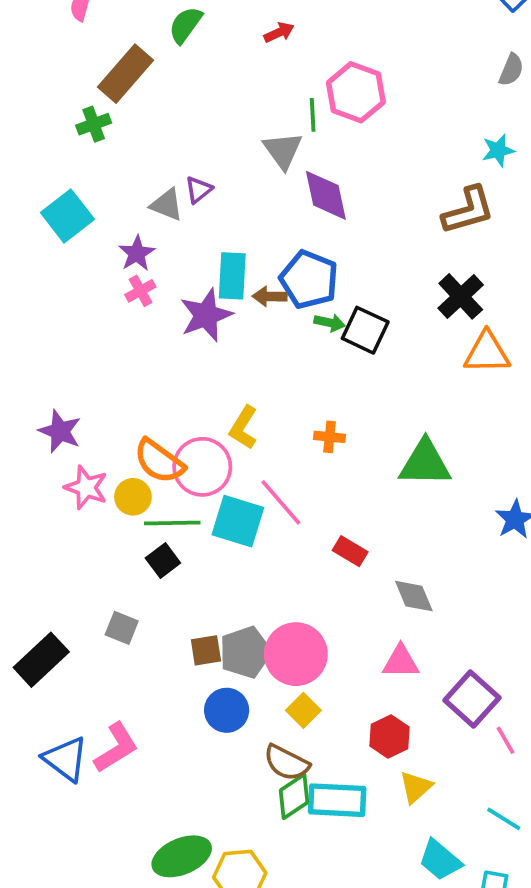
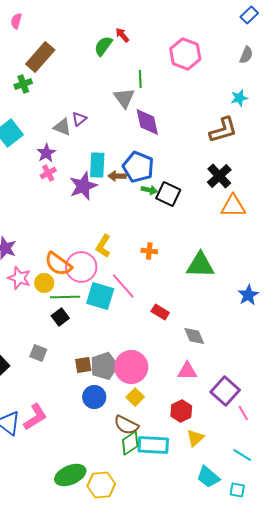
green semicircle: (185, 25) -> (103, 46), moved
red arrow: (279, 32) -> (122, 35), turned -105
pink hexagon: (356, 92) -> (185, 54), moved

